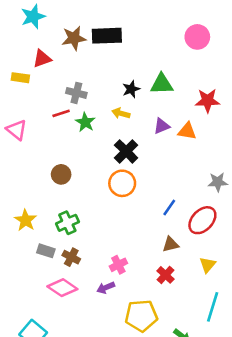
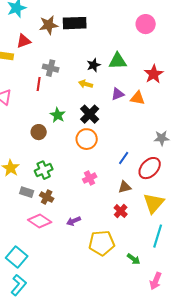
red star: (207, 101) -> (154, 74), turned -30
red line: (61, 113) -> (39, 84), turned -64
green star: (85, 122) -> (58, 115), moved
pink cross: (118, 265) -> (90, 178), moved
yellow triangle: (207, 265) -> (154, 203), size x1.6

